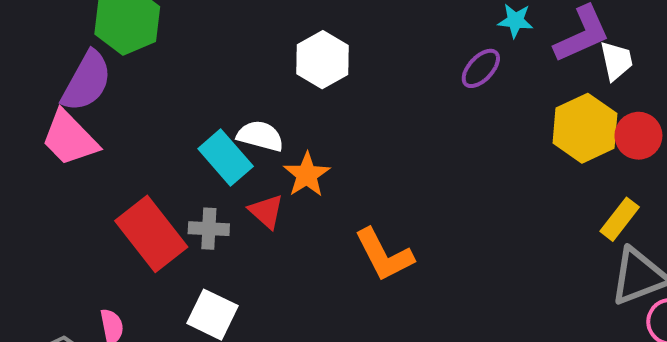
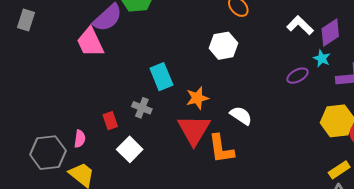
white semicircle: (260, 136) -> (241, 116), moved
red triangle: (266, 211) -> (194, 130), moved, size x1.8
red rectangle: (151, 234) -> (110, 121), moved, size x0.5

